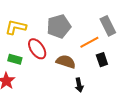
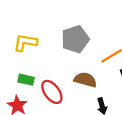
red ellipse: (37, 49) -> (52, 92), moved

